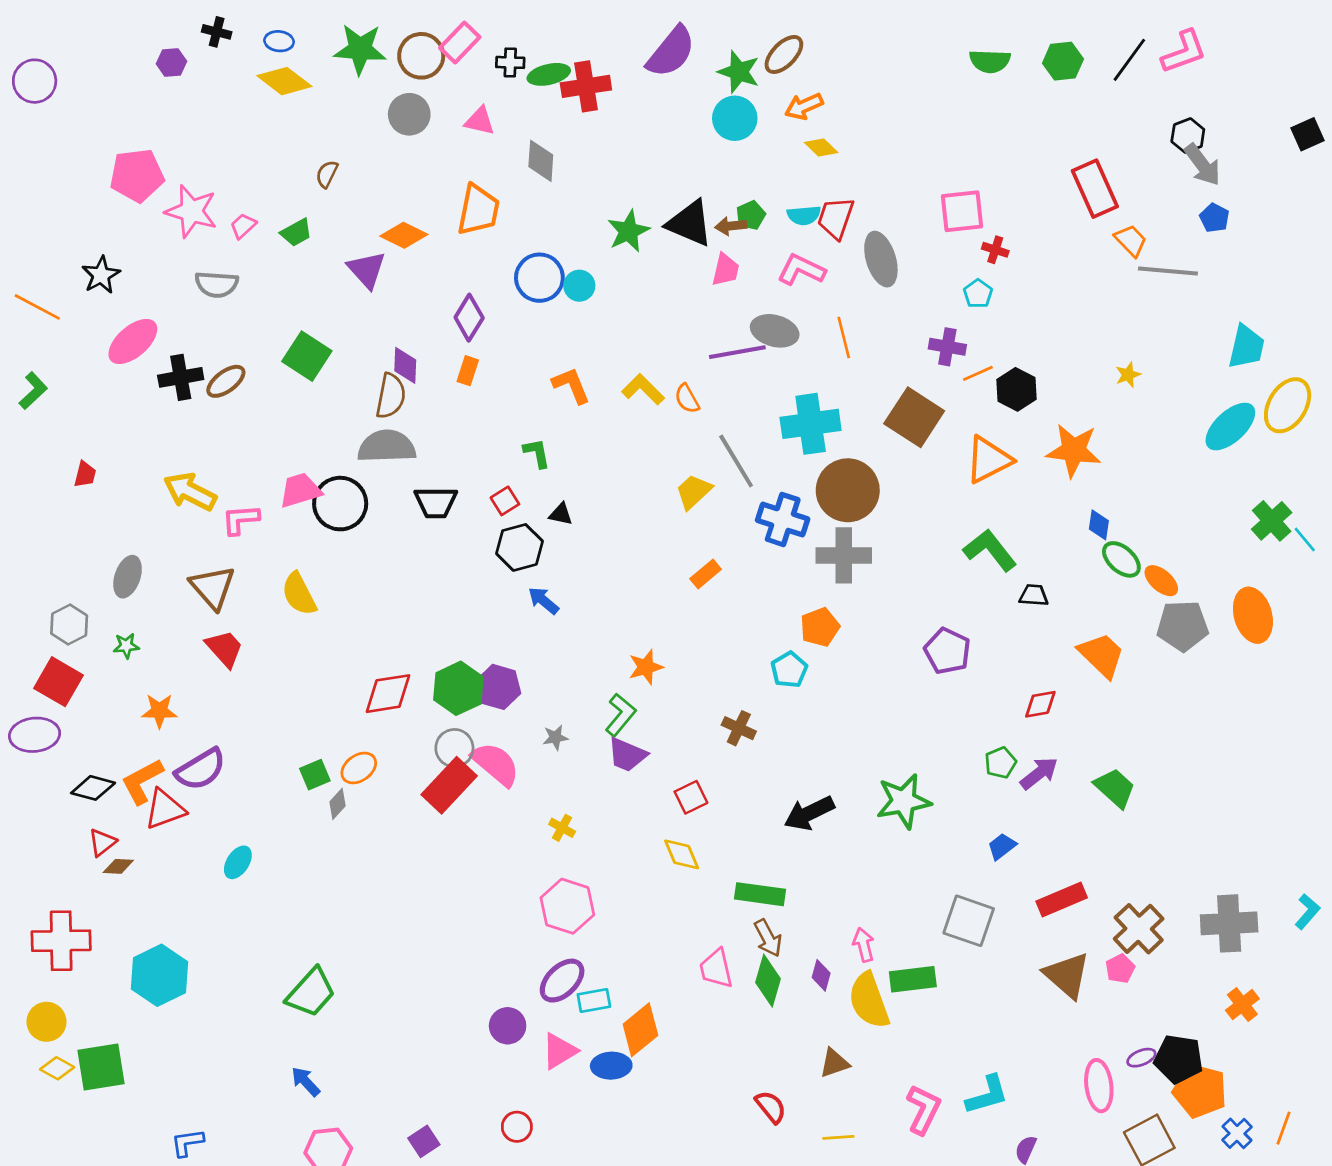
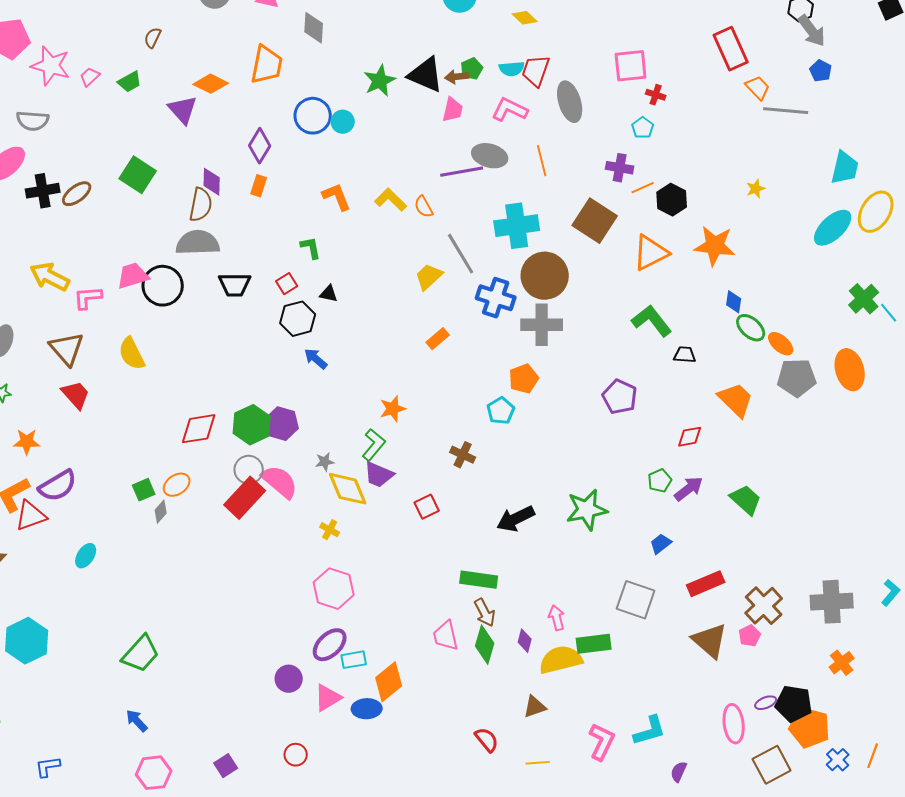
gray semicircle: (217, 284) -> (33, 121), moved
yellow diamond: (682, 854) -> (348, 489), moved, size x1.4
yellow semicircle: (869, 1001) -> (561, 660), turned 96

